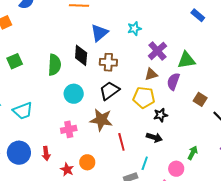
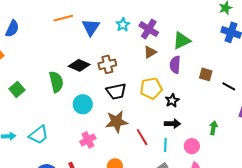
blue triangle: (99, 33) -> (91, 27), moved
purple cross: (157, 51) -> (149, 29), moved
black diamond: (81, 55) -> (79, 65), turned -55
brown triangle: (151, 74) -> (150, 52), moved
black trapezoid: (109, 91) -> (116, 91), turned -140
cyan line: (145, 163) -> (165, 145), moved
pink circle: (176, 169) -> (192, 146), moved

